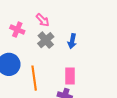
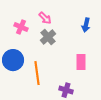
blue arrow: (72, 41) -> (86, 25), moved
pink rectangle: (70, 76) -> (81, 62), moved

